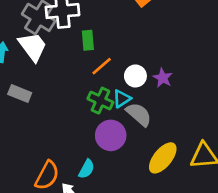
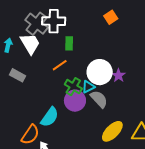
orange line: (102, 66) -> (60, 65), moved
white circle: (135, 76) -> (100, 72), size x1.6
purple circle: (111, 135) -> (75, 101), moved
cyan semicircle: (87, 169) -> (50, 117), moved, size x1.5

